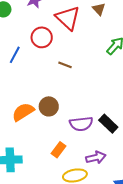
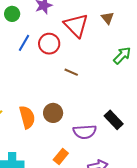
blue line: (15, 55) -> (24, 43), moved
orange semicircle: (23, 112) -> (27, 117), turned 105
black rectangle: (108, 124) -> (114, 120), moved

